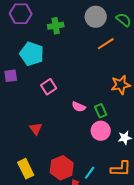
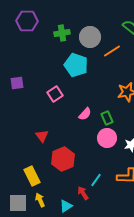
gray circle: (96, 17) -> (90, 37), moved
cyan pentagon: (32, 54) -> (76, 65), moved
pink semicircle: (79, 107) -> (85, 114), turned -72
red hexagon: (62, 168) -> (63, 159), moved

